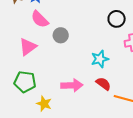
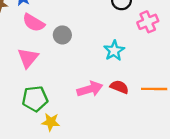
red semicircle: (103, 84) -> (119, 87), moved
yellow star: (44, 104) -> (51, 122), moved

